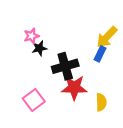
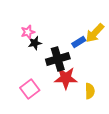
blue rectangle: (100, 54) -> (79, 42), moved, turned 32

